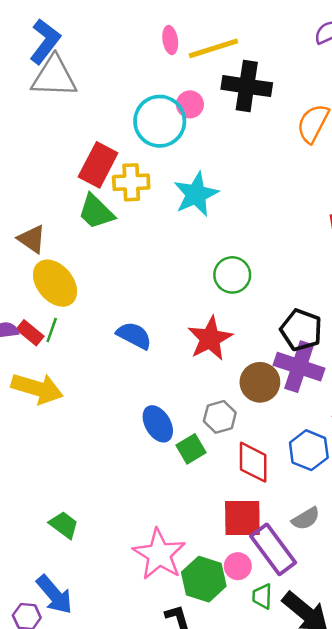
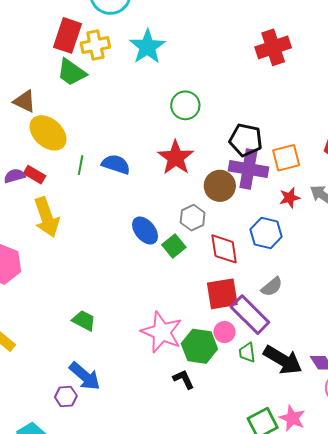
green line: (52, 330) -> (81, 165), moved
yellow arrow: (37, 388) -> (47, 217), turned 63

